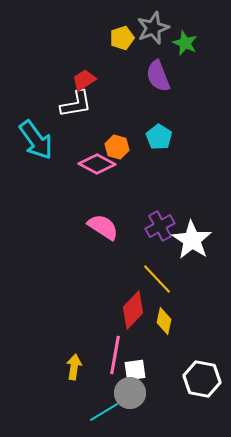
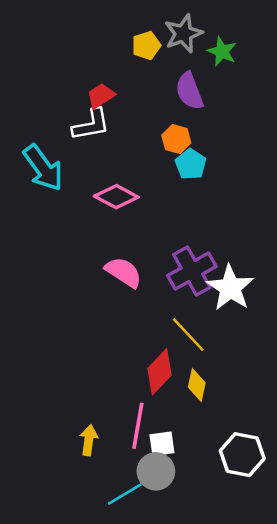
orange hexagon: (117, 147) -> (176, 139), moved
purple cross: (160, 226) -> (192, 271), size x1.4

